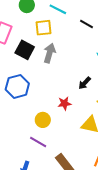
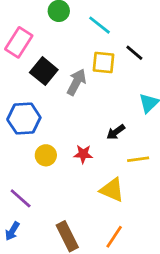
yellow square: (44, 28) -> (104, 62), moved
yellow circle: (43, 120) -> (46, 155), moved
purple line: (38, 142) -> (21, 198), moved

